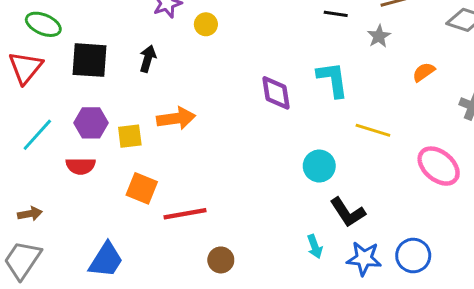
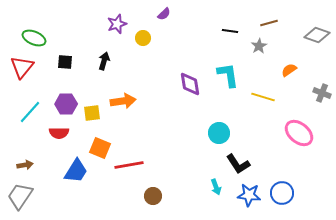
black square: (90, 60) -> (65, 62), size x0.6
yellow line: (373, 130) -> (263, 97), moved
blue trapezoid: (106, 260) -> (76, 171), moved

